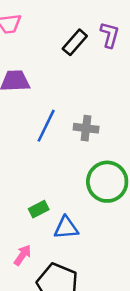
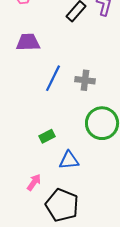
green rectangle: (39, 209) -> (47, 136), moved

